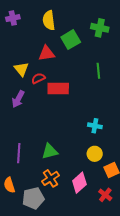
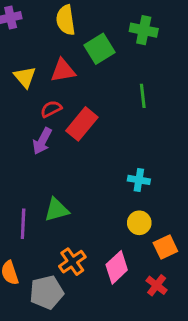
yellow triangle: (21, 69) -> (25, 77), moved
red rectangle: (58, 88) -> (82, 124), turned -50
purple arrow: (18, 99) -> (42, 141), moved
green triangle: (50, 151) -> (57, 210), moved

